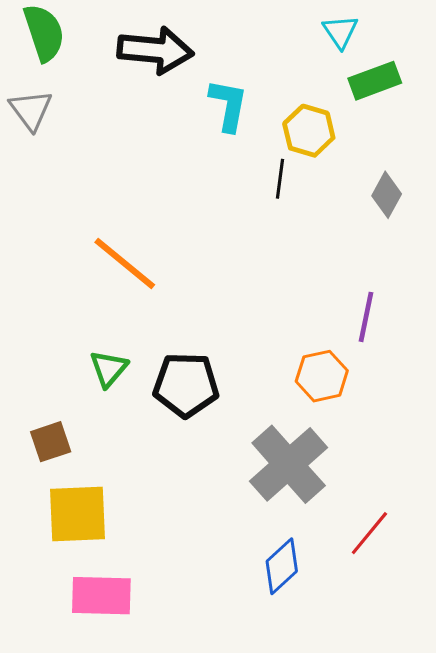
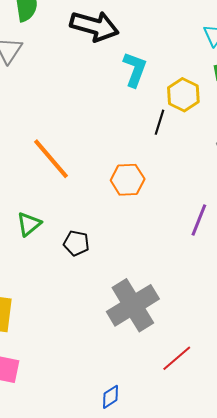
orange hexagon: (322, 376) -> (128, 180), moved
black pentagon: (186, 385) -> (76, 243), size x0.6
blue diamond: (282, 566) -> (110, 397), moved, size x0.7

